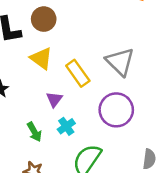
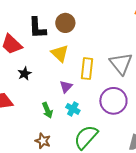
yellow rectangle: (78, 73) -> (87, 69), turned 35
cyan cross: (66, 126) -> (73, 109), turned -32

